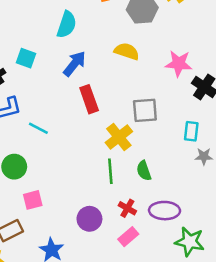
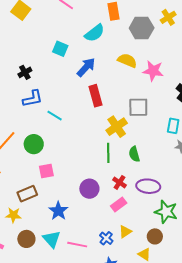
cyan semicircle: (67, 25) -> (95, 33), moved, turned 30
cyan square: (26, 58) -> (60, 49), moved
pink star: (179, 64) -> (153, 71), moved

